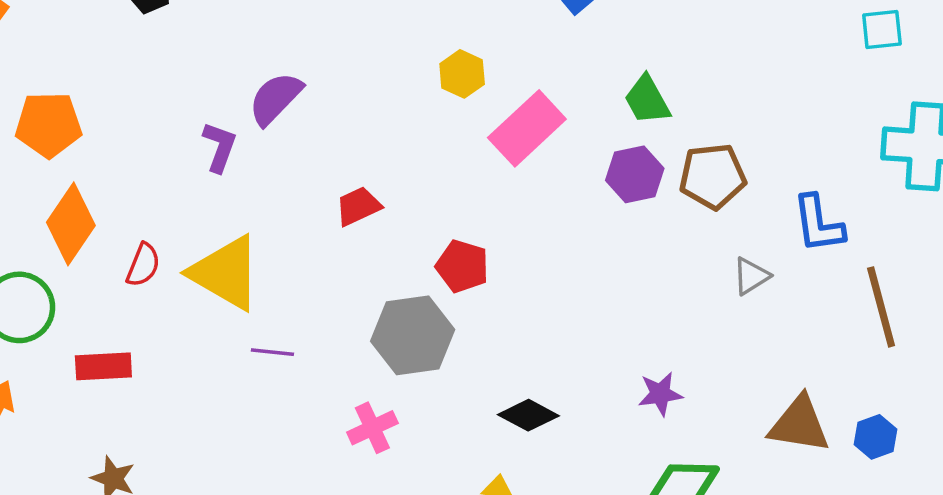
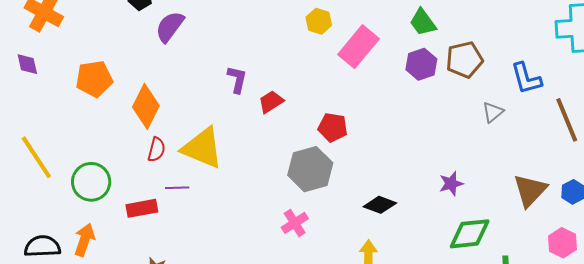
purple semicircle: (275, 98) -> (170, 27), moved
purple L-shape: (220, 147) -> (237, 79), moved
orange diamond: (71, 224) -> (146, 106), moved
purple line: (272, 352) -> (177, 188), moved
brown triangle: (799, 424) -> (530, 190), turned -48

